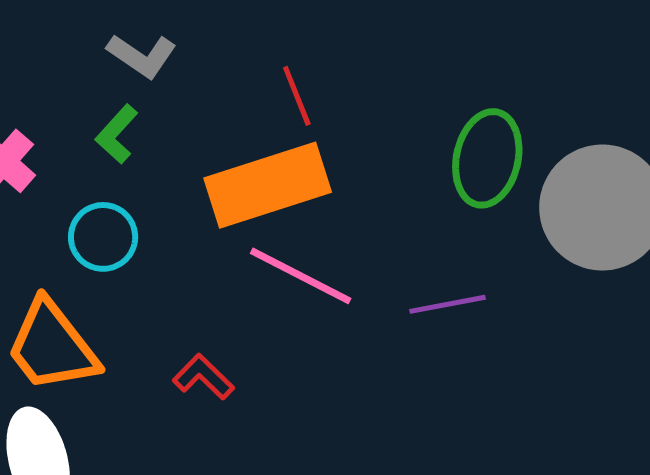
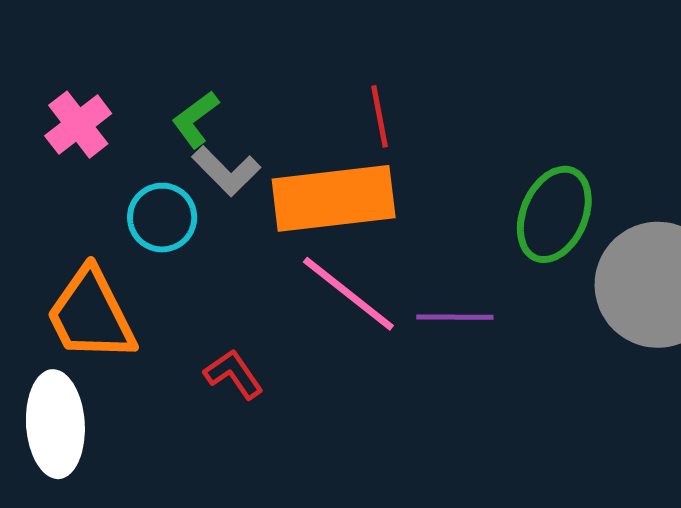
gray L-shape: (142, 56) -> (226, 171), moved
purple line: (448, 304) -> (455, 317), moved

